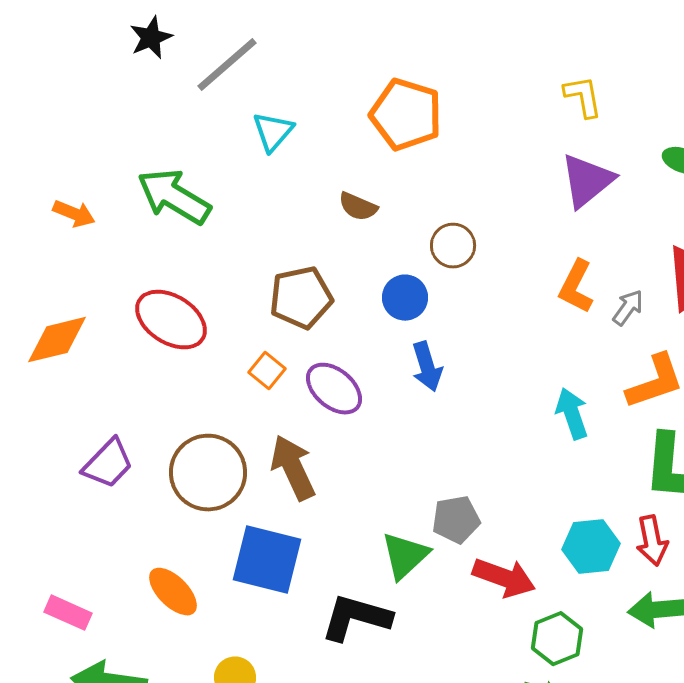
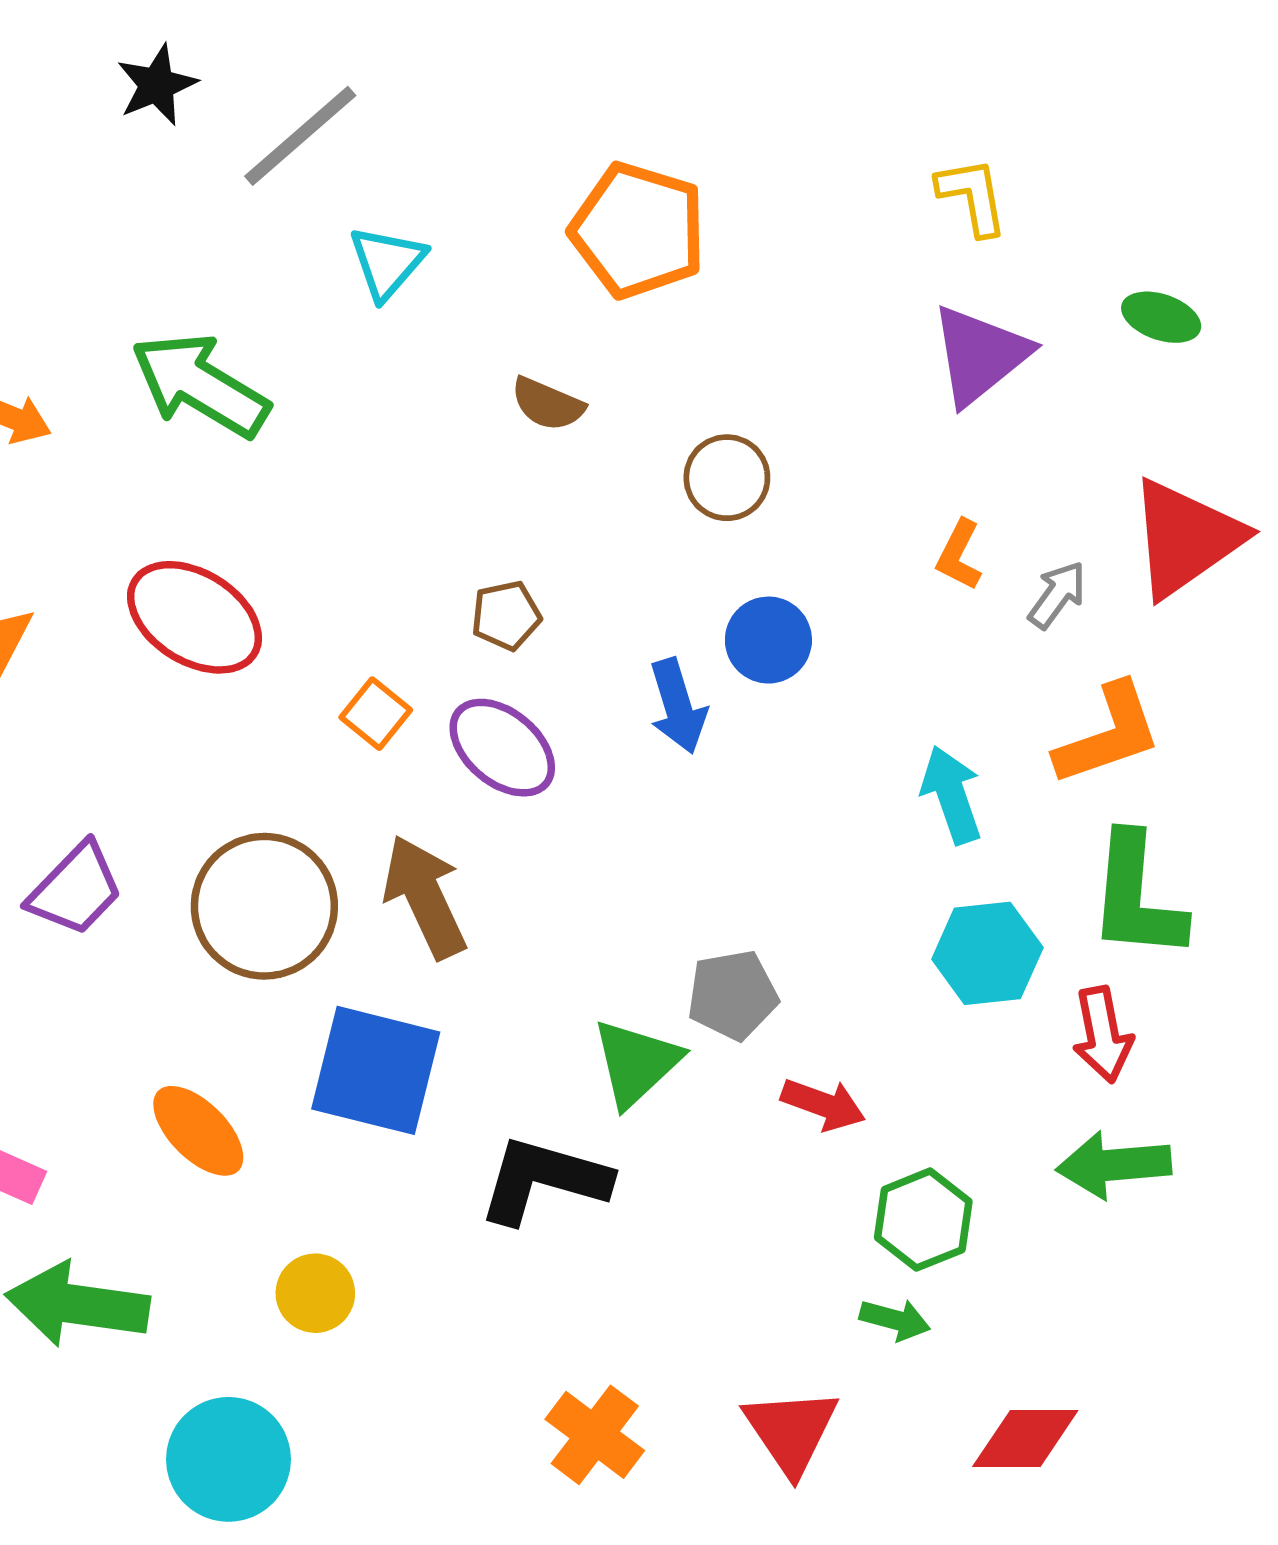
orange L-shape: (576, 287) -> (959, 555), size x0.7
brown pentagon: (301, 298) -> (506, 615), moved, size x0.6
blue circle: (405, 298) -> (768, 640), moved
cyan hexagon: (591, 547) -> (987, 953), moved
red arrow: (504, 578) -> (823, 1104), size x0.7

